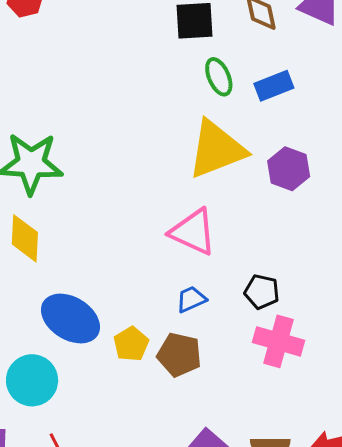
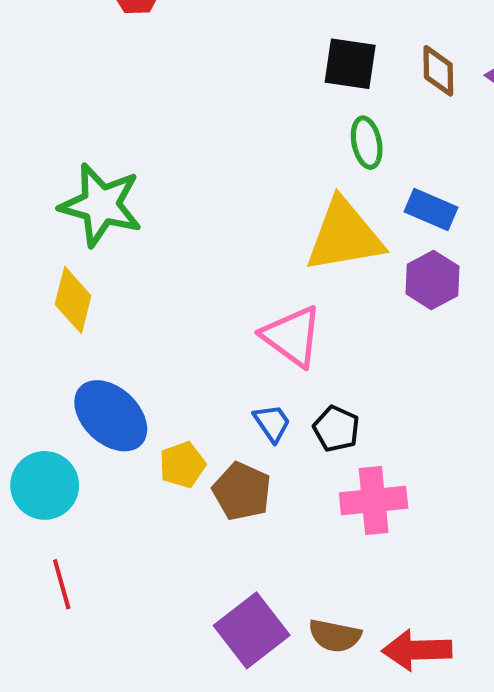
blue rectangle: (274, 86) -> (431, 209), moved, turned 33
black pentagon: (262, 292) -> (336, 429), moved
blue trapezoid: (191, 299) -> (272, 423), turned 68
pink cross: (278, 341) -> (374, 501), turned -33

